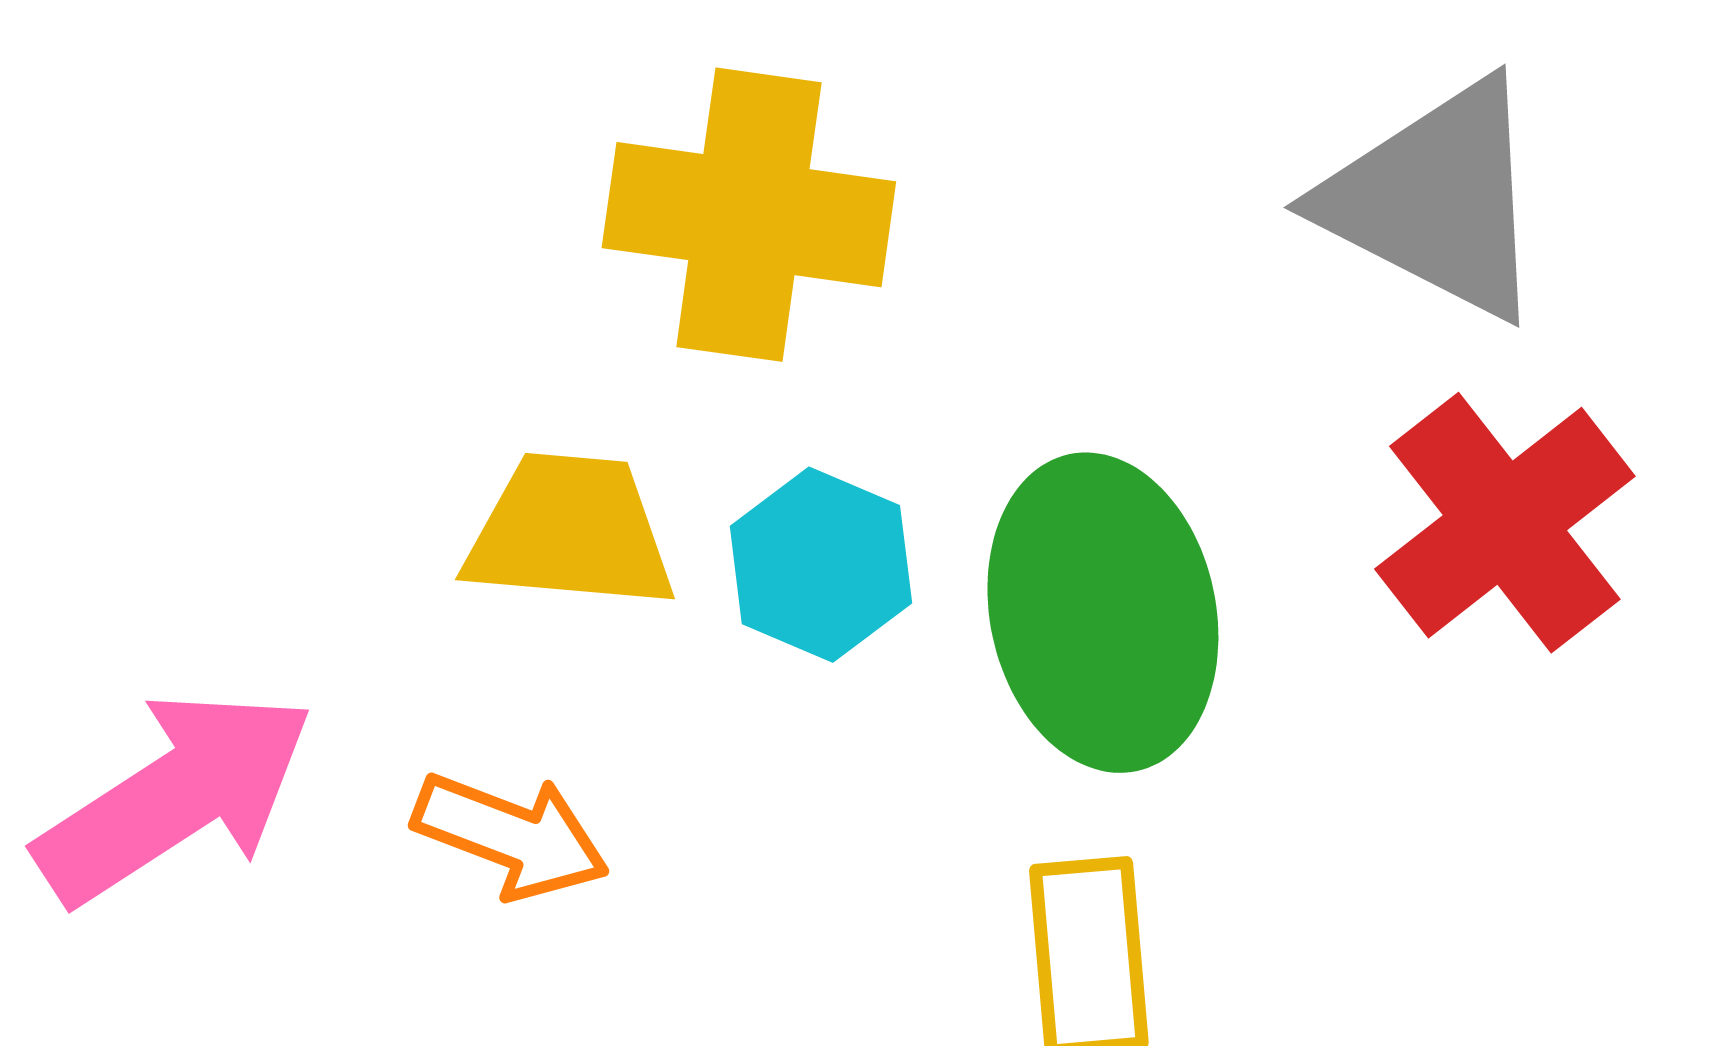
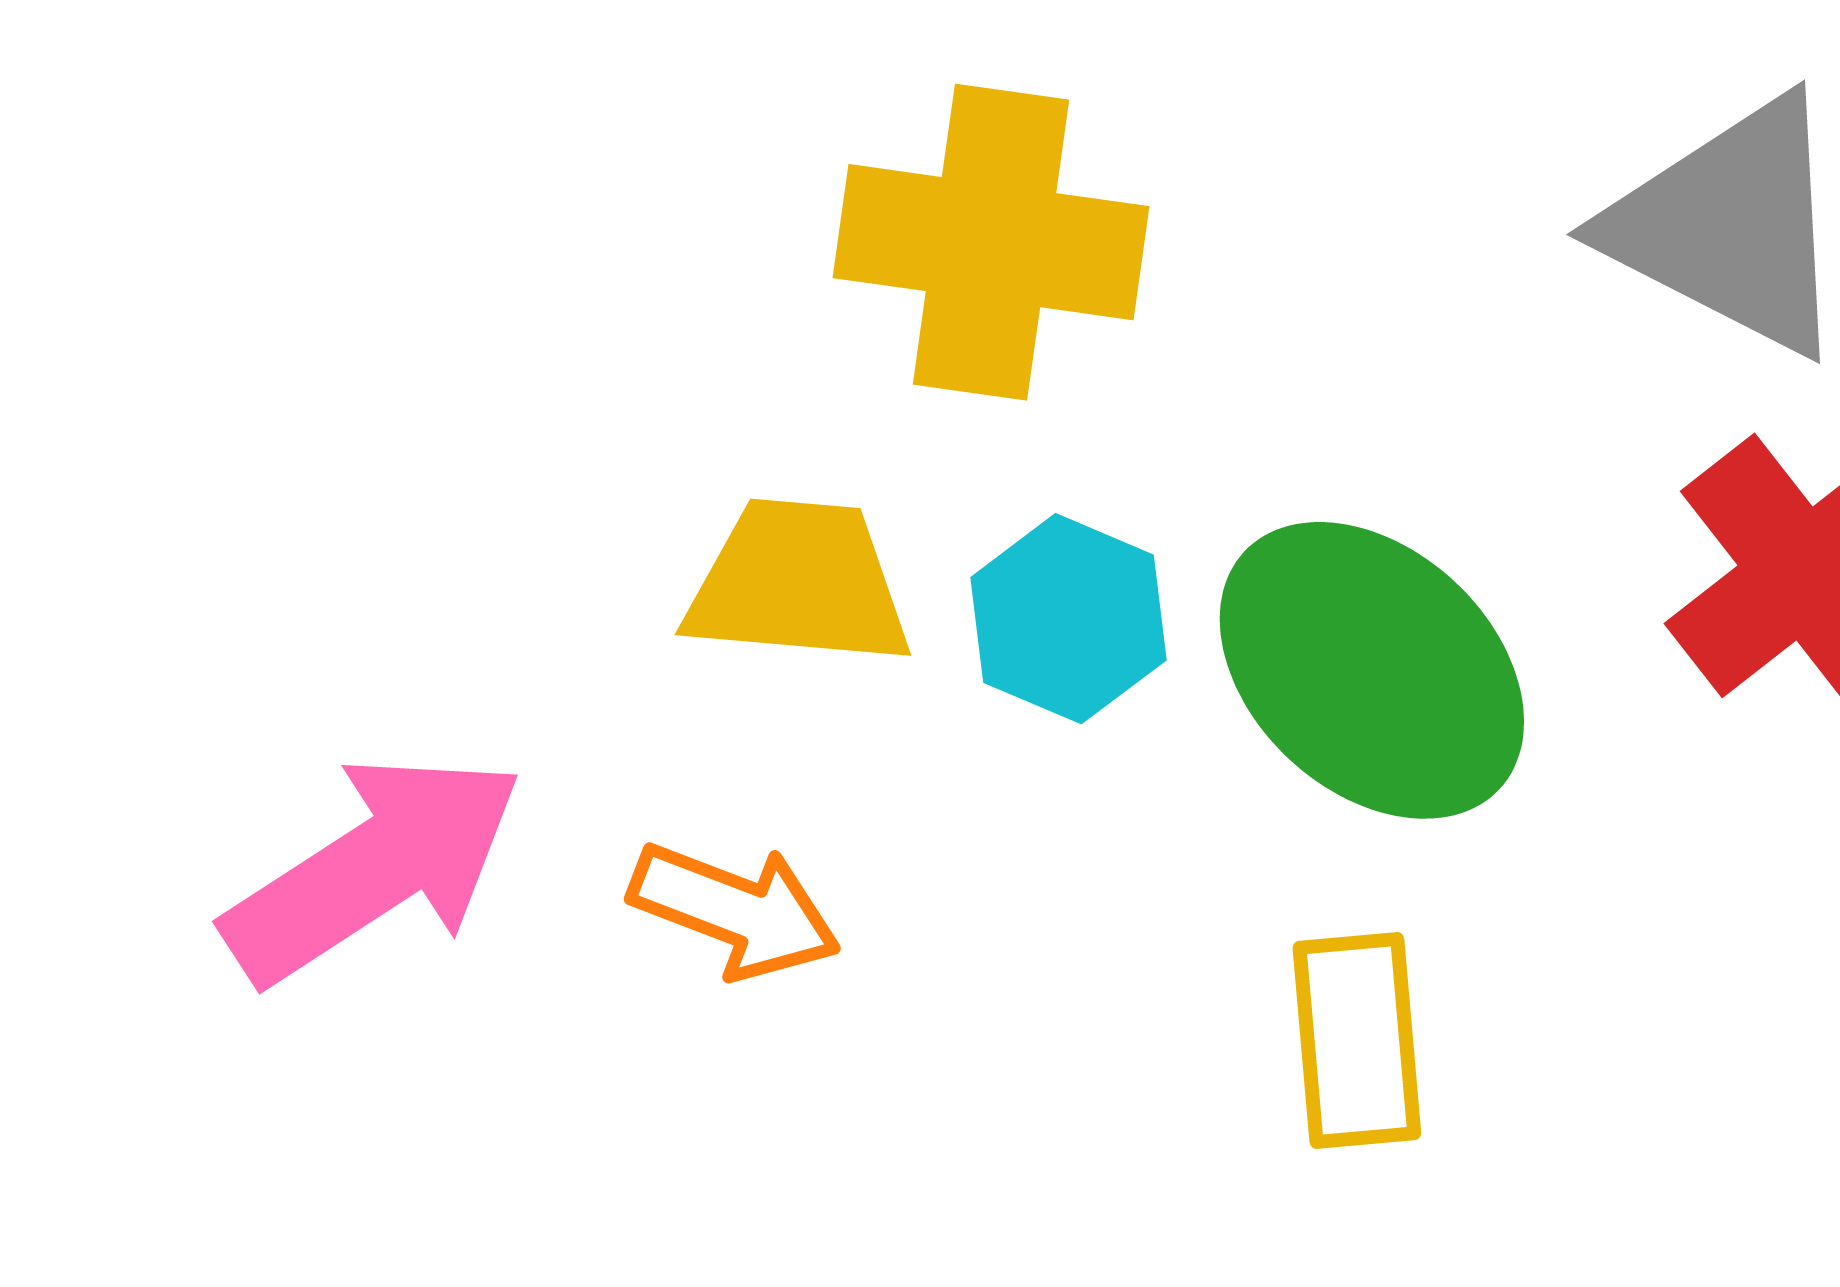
green ellipse: (1103, 613) -> (1372, 670), turned -35

